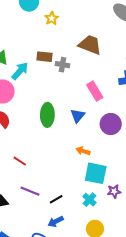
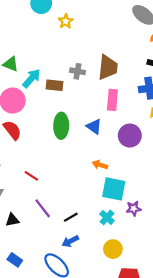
brown trapezoid: (90, 45) -> (108, 67), moved, turned 75
brown rectangle: (45, 57) -> (54, 85), moved
pink rectangle: (95, 91) -> (112, 100), turned 36
blue triangle: (78, 116) -> (94, 127), turned -35
purple line: (30, 191) -> (43, 208), turned 30

